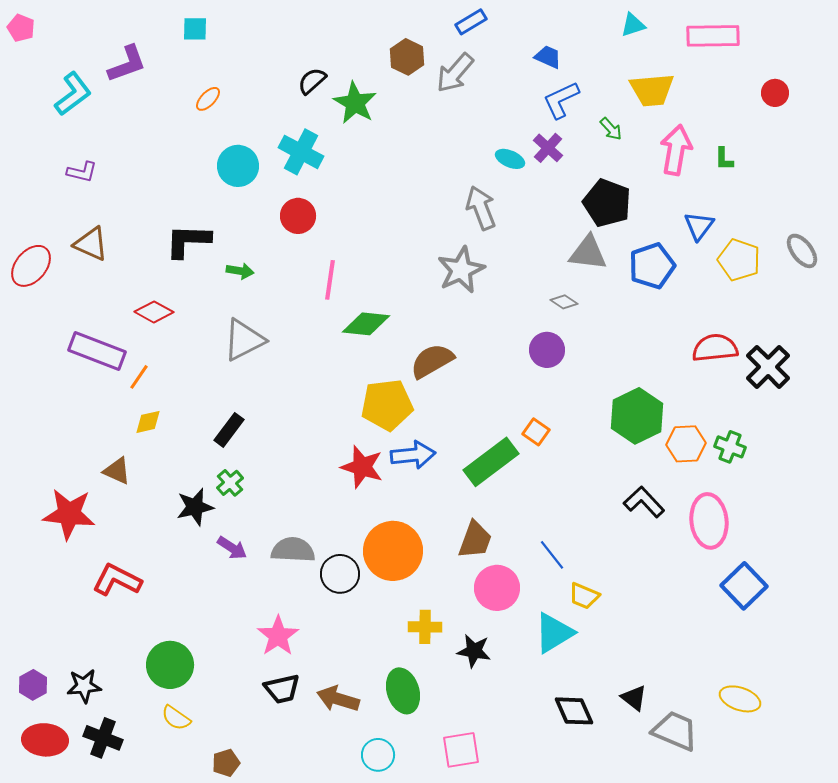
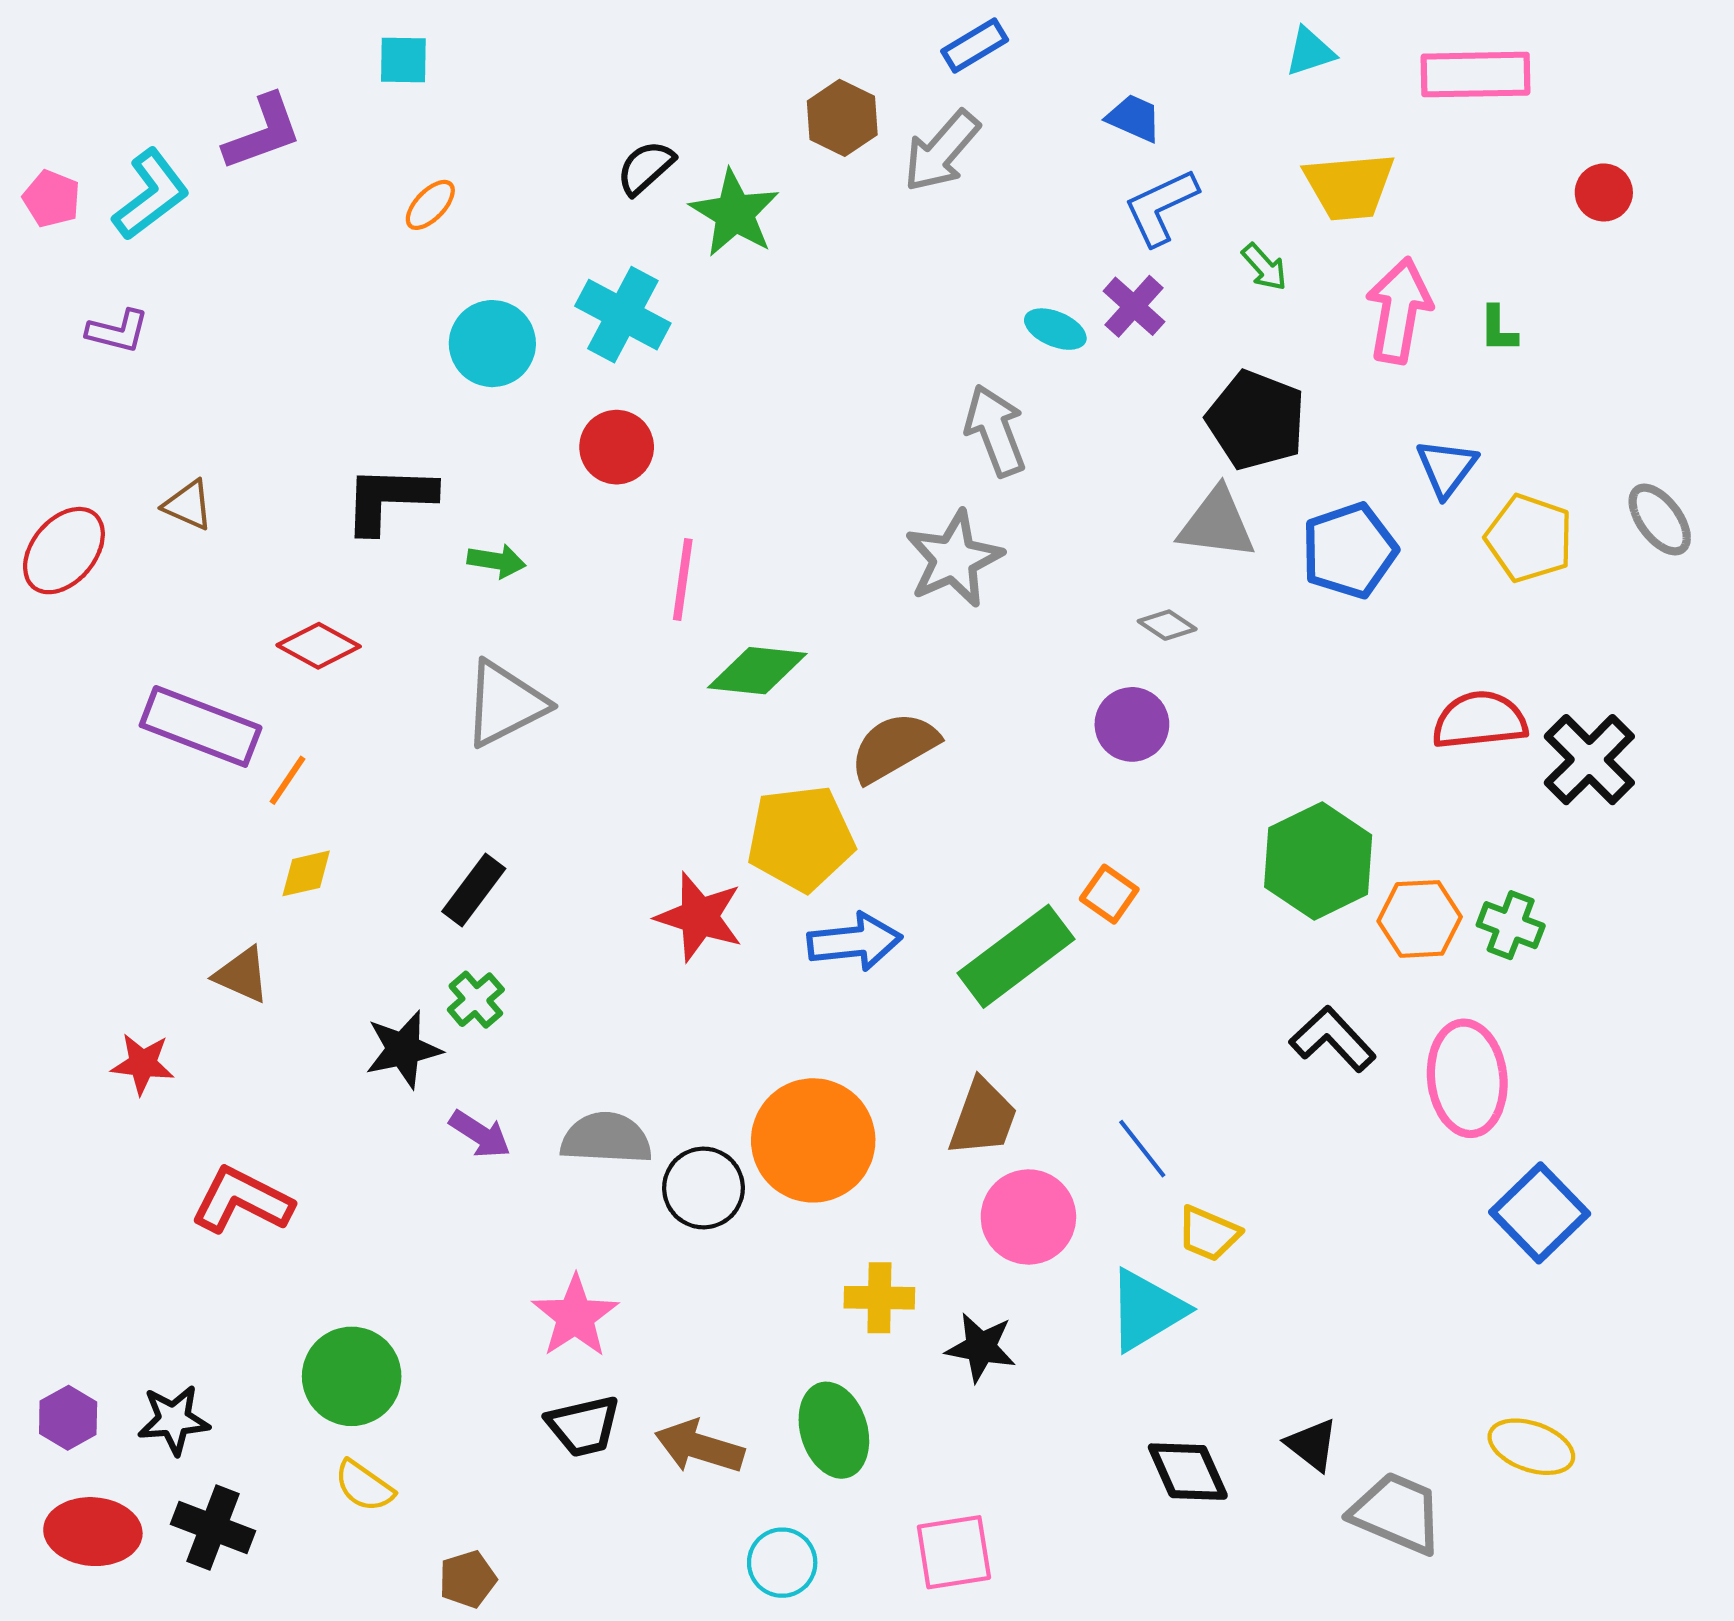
pink pentagon: (21, 28) -> (52, 199), moved
purple L-shape: (82, 172) -> (118, 331), moved
brown triangle: (91, 244) -> (188, 505), size x0.7
red star: (362, 467) -> (699, 917), moved
red star: (69, 514) -> (143, 1064), size x0.6

